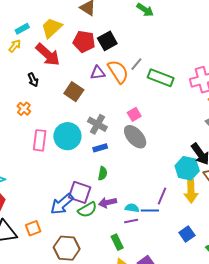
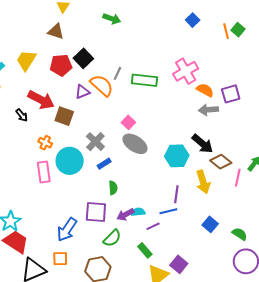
red arrow: (48, 55) -> (41, 100), moved
orange cross: (24, 109) -> (45, 143), moved
gray cross: (97, 124) -> (95, 142), turned 30
cyan hexagon: (187, 168) -> (177, 156), moved
blue arrow: (62, 204) -> (67, 230), moved
cyan semicircle: (132, 208) -> (138, 212), moved
green semicircle: (87, 210) -> (112, 238), moved
orange square: (33, 228) -> (60, 259), turned 35

